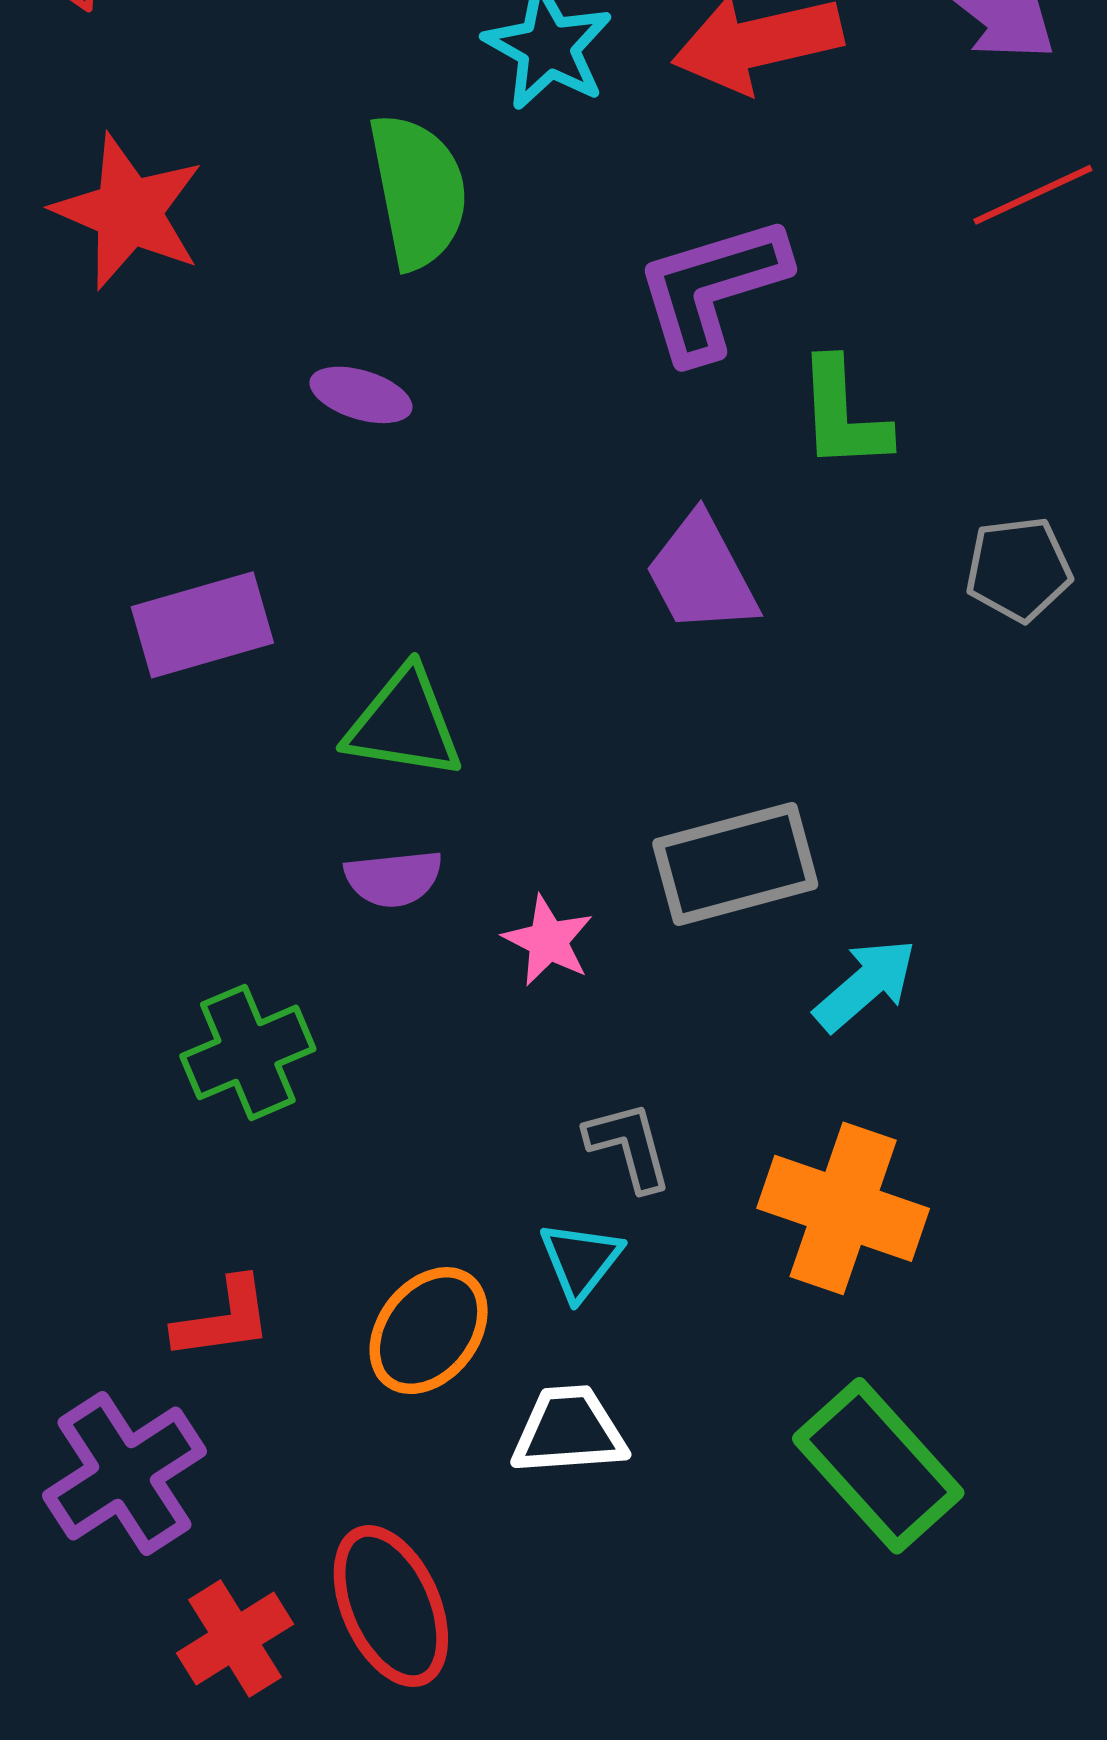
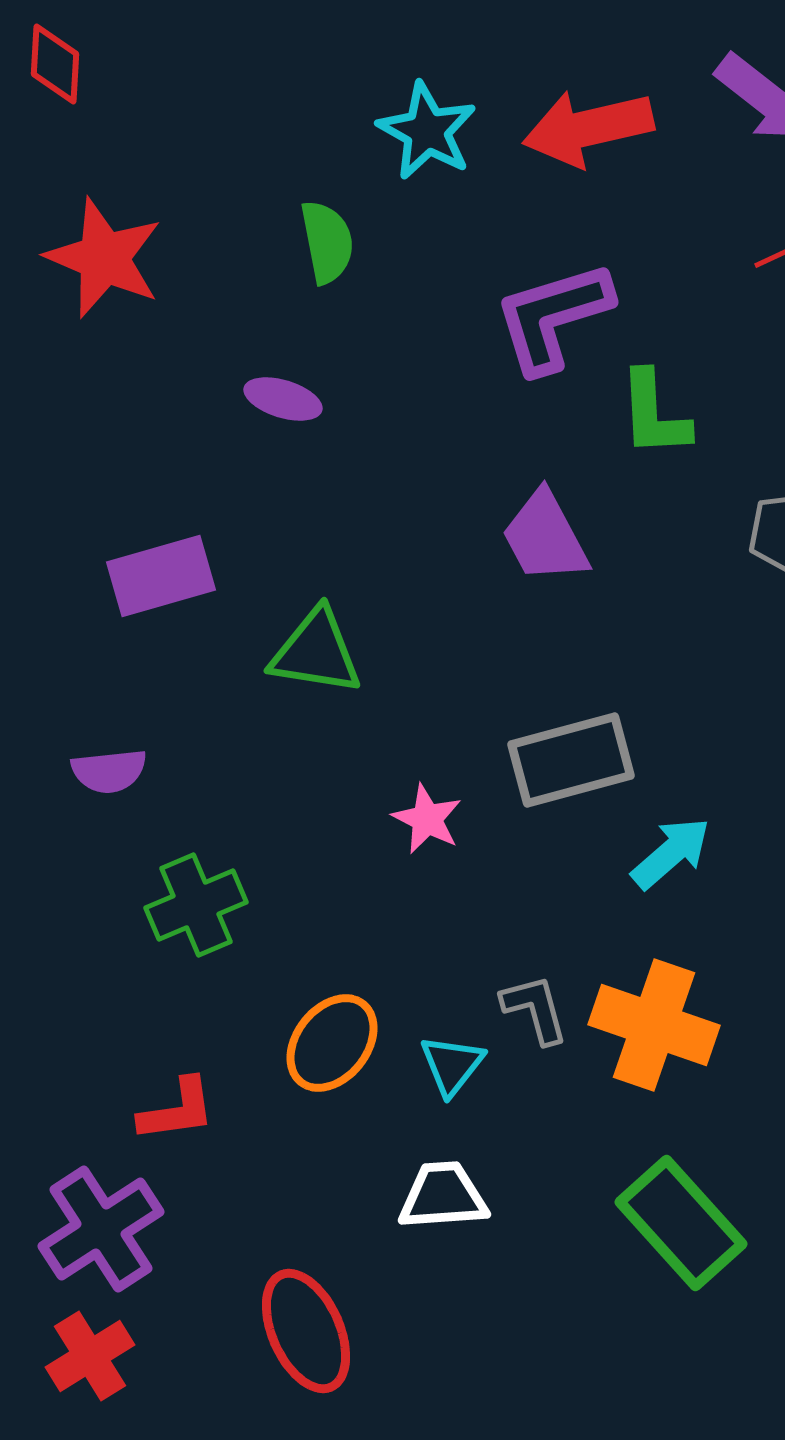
green semicircle: (418, 191) -> (327, 242), size x0.7
purple semicircle: (393, 878) -> (109, 771), moved
gray L-shape: (629, 1146) -> (535, 1009), moved
orange ellipse: (429, 1331) -> (332, 1043), moved
red cross: (235, 1639) -> (90, 1356), moved

